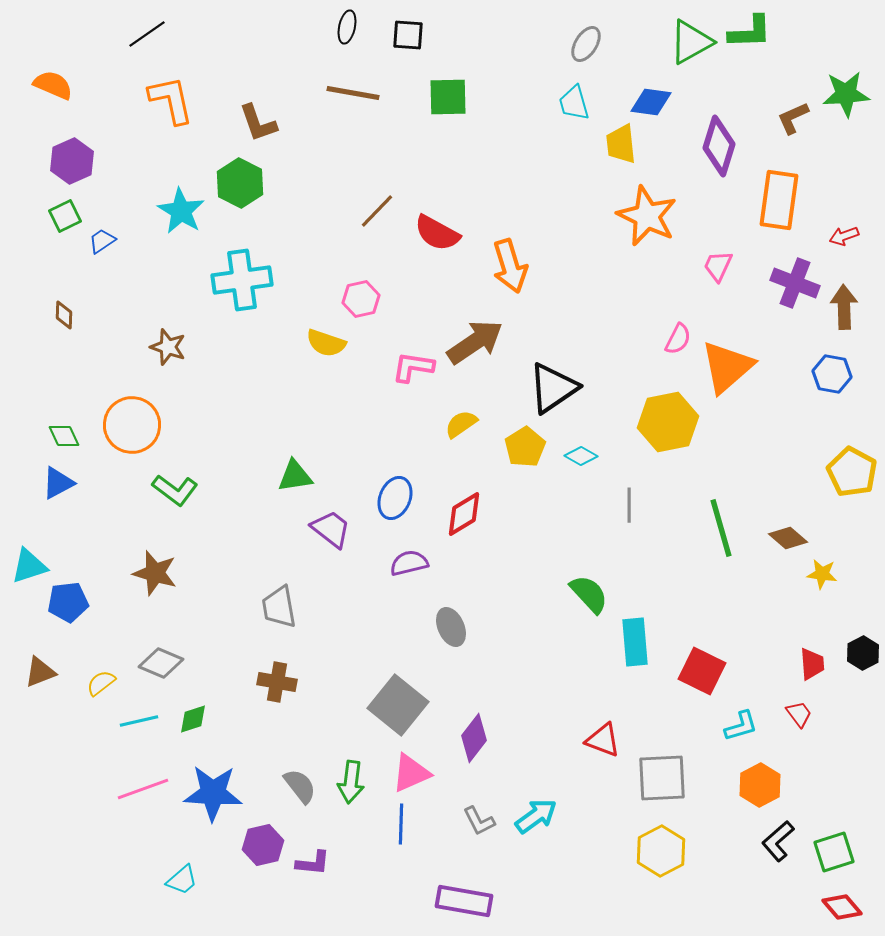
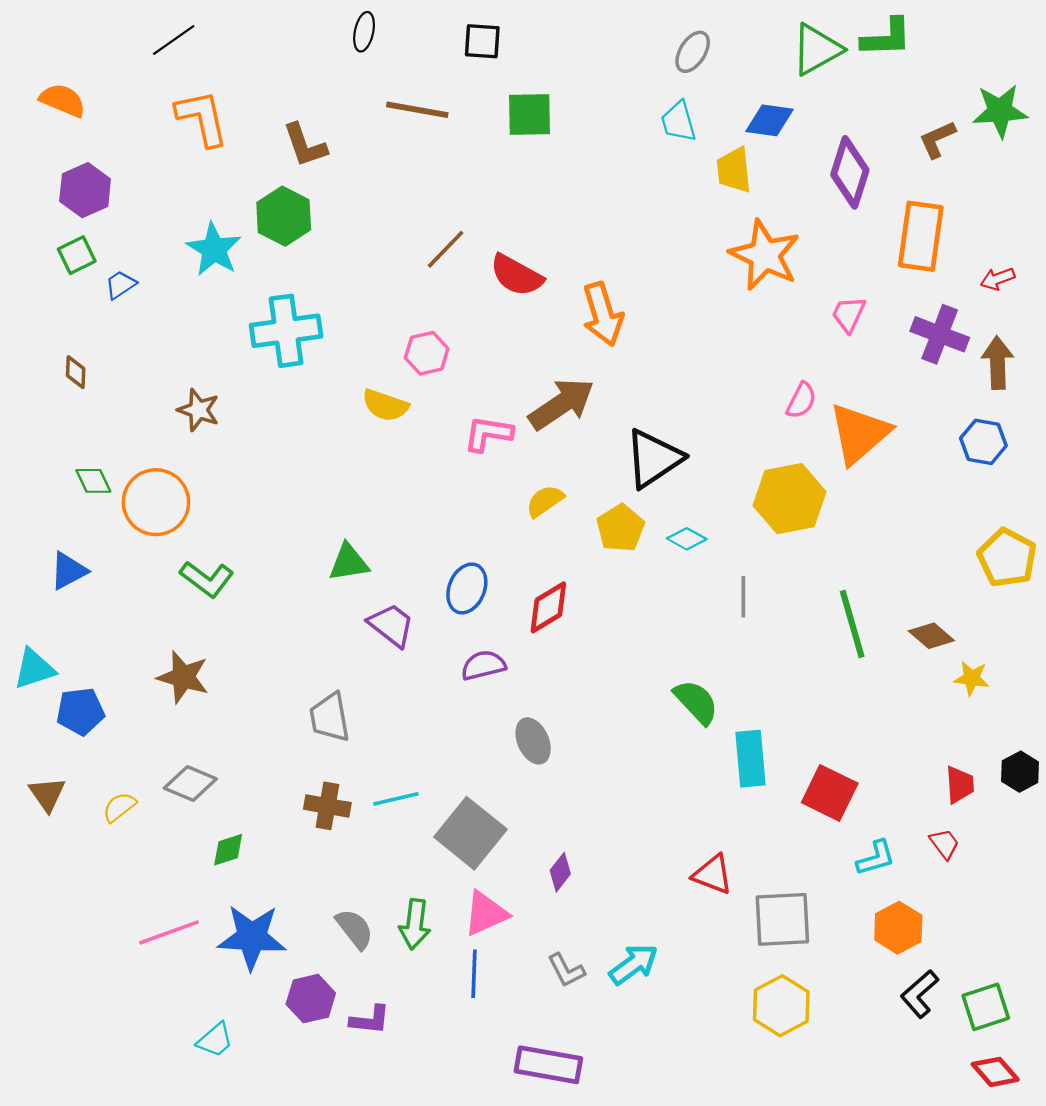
black ellipse: (347, 27) -> (364, 32), moved
green diamond: (64, 436) -> (93, 481), moved
brown triangle: (40, 672) -> (47, 794), turned -44
cyan line: (139, 721) -> (396, 799), moved
purple diamond: (474, 738) -> (560, 872), size x0.7

